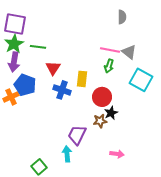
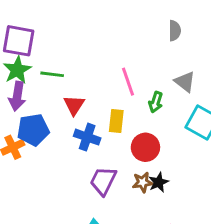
pink line: (110, 50) -> (128, 82), moved, turned 60
blue pentagon: (25, 85) -> (33, 130), turned -30
black star: (111, 113) -> (159, 182), moved
purple trapezoid: (77, 135) -> (103, 181), moved

